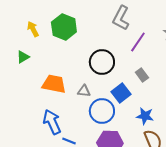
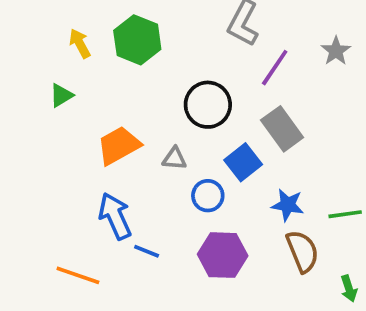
gray rectangle: (142, 75) -> (282, 129), size x1.6
orange trapezoid: (54, 84) -> (119, 146), turned -40
blue circle: (102, 111) -> (208, 196), size x0.7

